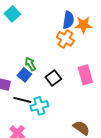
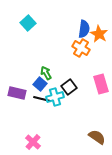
orange star: (83, 25) -> (99, 34), turned 30
black line: (22, 100) -> (42, 99), moved
cyan cross: (39, 106) -> (55, 97), moved

